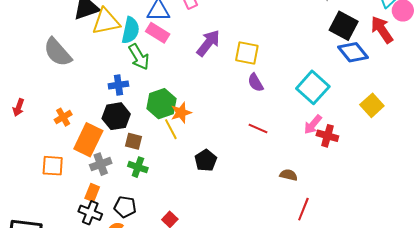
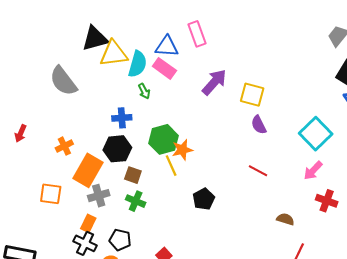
green arrow: (139, 57) -> (144, 91), size x0.6
red cross: (327, 136) -> (327, 201), moved

